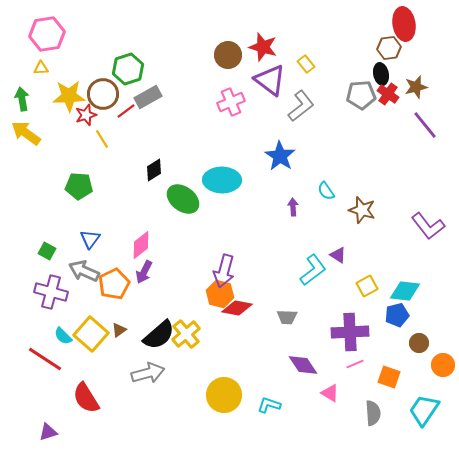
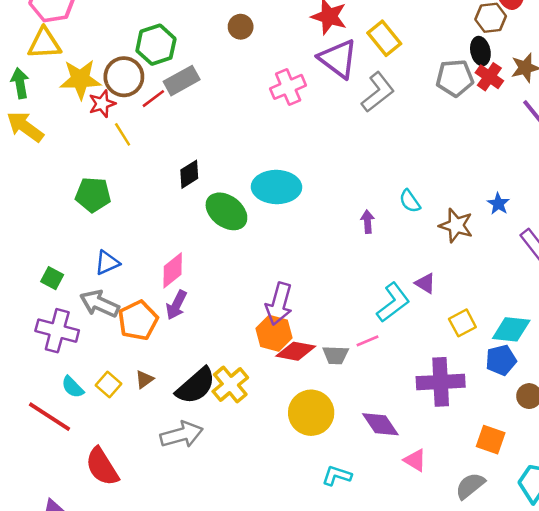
brown circle: (228, 55) -> (241, 27), moved, size x0.7
yellow rectangle: (306, 64) -> (384, 38), size x1.5
yellow triangle: (41, 68) -> (44, 43), size x1.8
blue star: (280, 156) -> (498, 204), moved, size x0.6
blue triangle: (90, 239) -> (107, 263), turned 30
gray trapezoid: (287, 317) -> (335, 355), moved
yellow square: (91, 334) -> (108, 385), size x0.6
pink line: (355, 364) -> (368, 341), moved
yellow circle: (224, 395) -> (311, 413), moved
gray semicircle: (373, 413) -> (470, 486), turned -125

